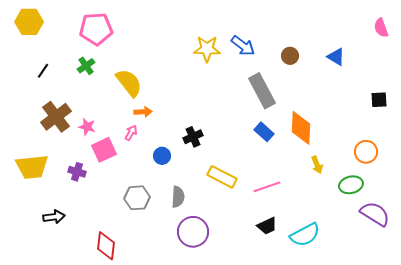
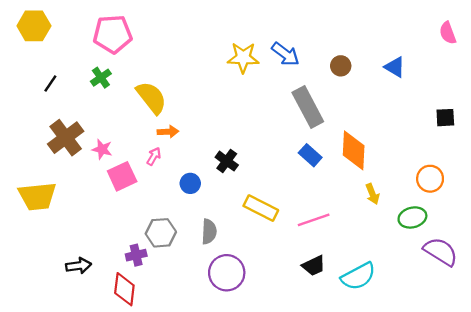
black cross: (193, 137) -> (227, 161), turned -30
purple cross: (77, 172) -> (136, 255), moved, turned -30
black arrow: (54, 217) -> (79, 266), moved

